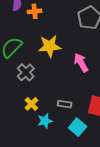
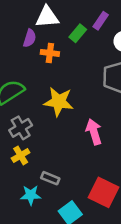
yellow cross: (31, 104) -> (21, 155), moved
gray rectangle: (65, 104) -> (50, 178), moved

